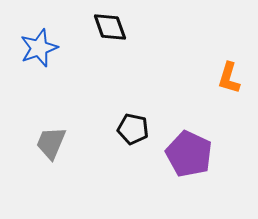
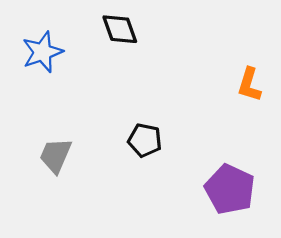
purple pentagon: (189, 154) -> (230, 189), moved

